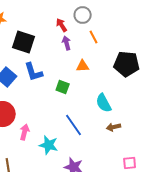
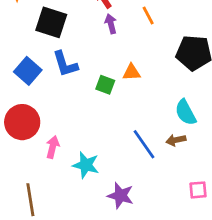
orange triangle: (83, 66) -> (132, 72), moved
cyan semicircle: (104, 103) -> (186, 112), moved
blue line: (74, 125) -> (144, 144), moved

